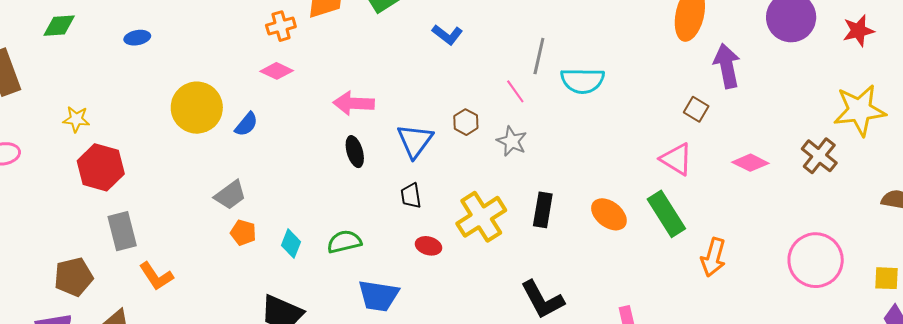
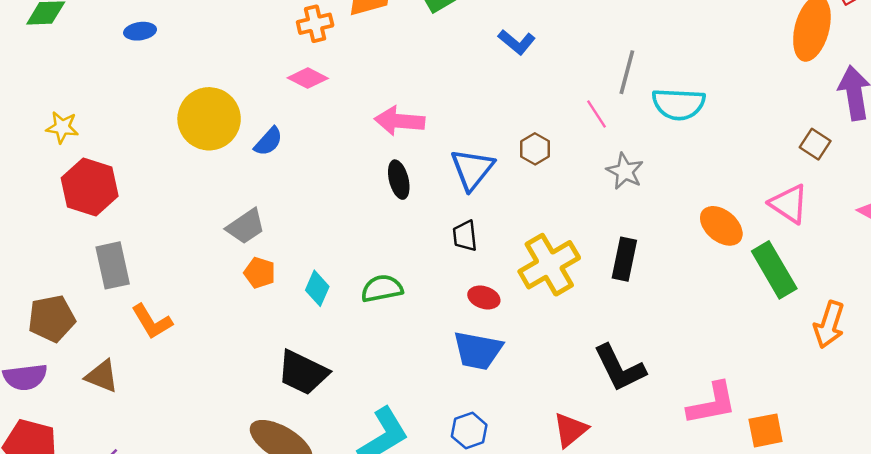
gray star: (512, 141) -> (625, 171), moved
orange ellipse: (609, 214) -> (721, 226), moved
blue trapezoid: (379, 296) -> (478, 351), moved

